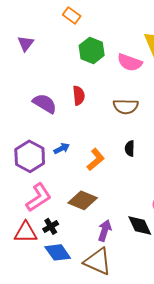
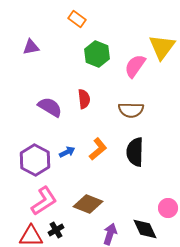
purple triangle: (26, 43) -> (31, 47), turned 42
pink semicircle: (130, 62) -> (135, 66), turned 105
black semicircle: (130, 148) -> (135, 152), size x1.8
orange L-shape: (96, 159) -> (98, 149), moved

